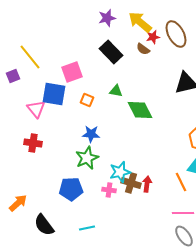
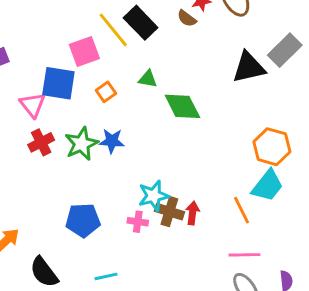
yellow line: (30, 57) -> (113, 30), moved
orange square: (87, 100) -> (106, 92), turned 32
red cross: (33, 143) -> (41, 142), moved, turned -36
green star: (87, 158) -> (81, 144), moved

